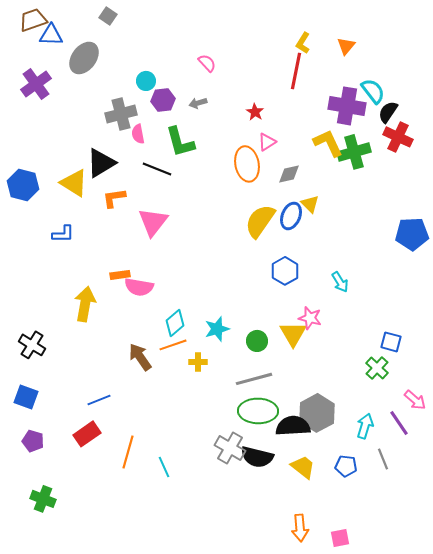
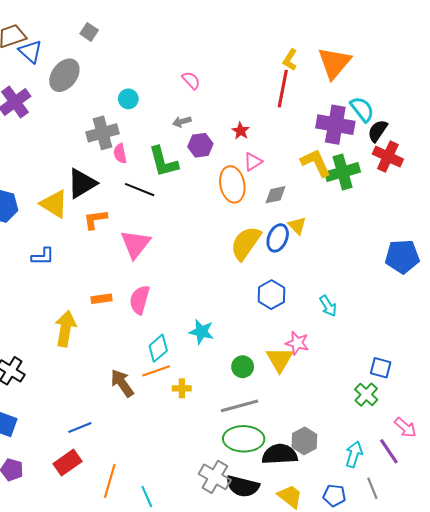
blue triangle: (51, 35) -> (30, 52), turned 40
orange triangle: (346, 46) -> (334, 63), size x1.8
purple hexagon: (163, 100) -> (200, 145), moved
pink semicircle: (139, 287) -> (140, 300), moved, turned 96
cyan star: (217, 329) -> (201, 332), moved, turned 30
gray hexagon: (317, 413) -> (304, 441), size x0.7

